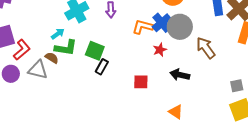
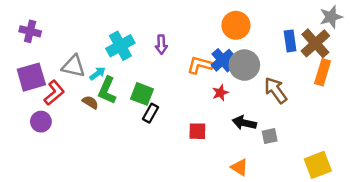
green L-shape: (66, 48) -> (107, 90), turned 105
gray triangle: (38, 70) -> (73, 66), moved
gray square: (237, 86) -> (270, 136), moved

